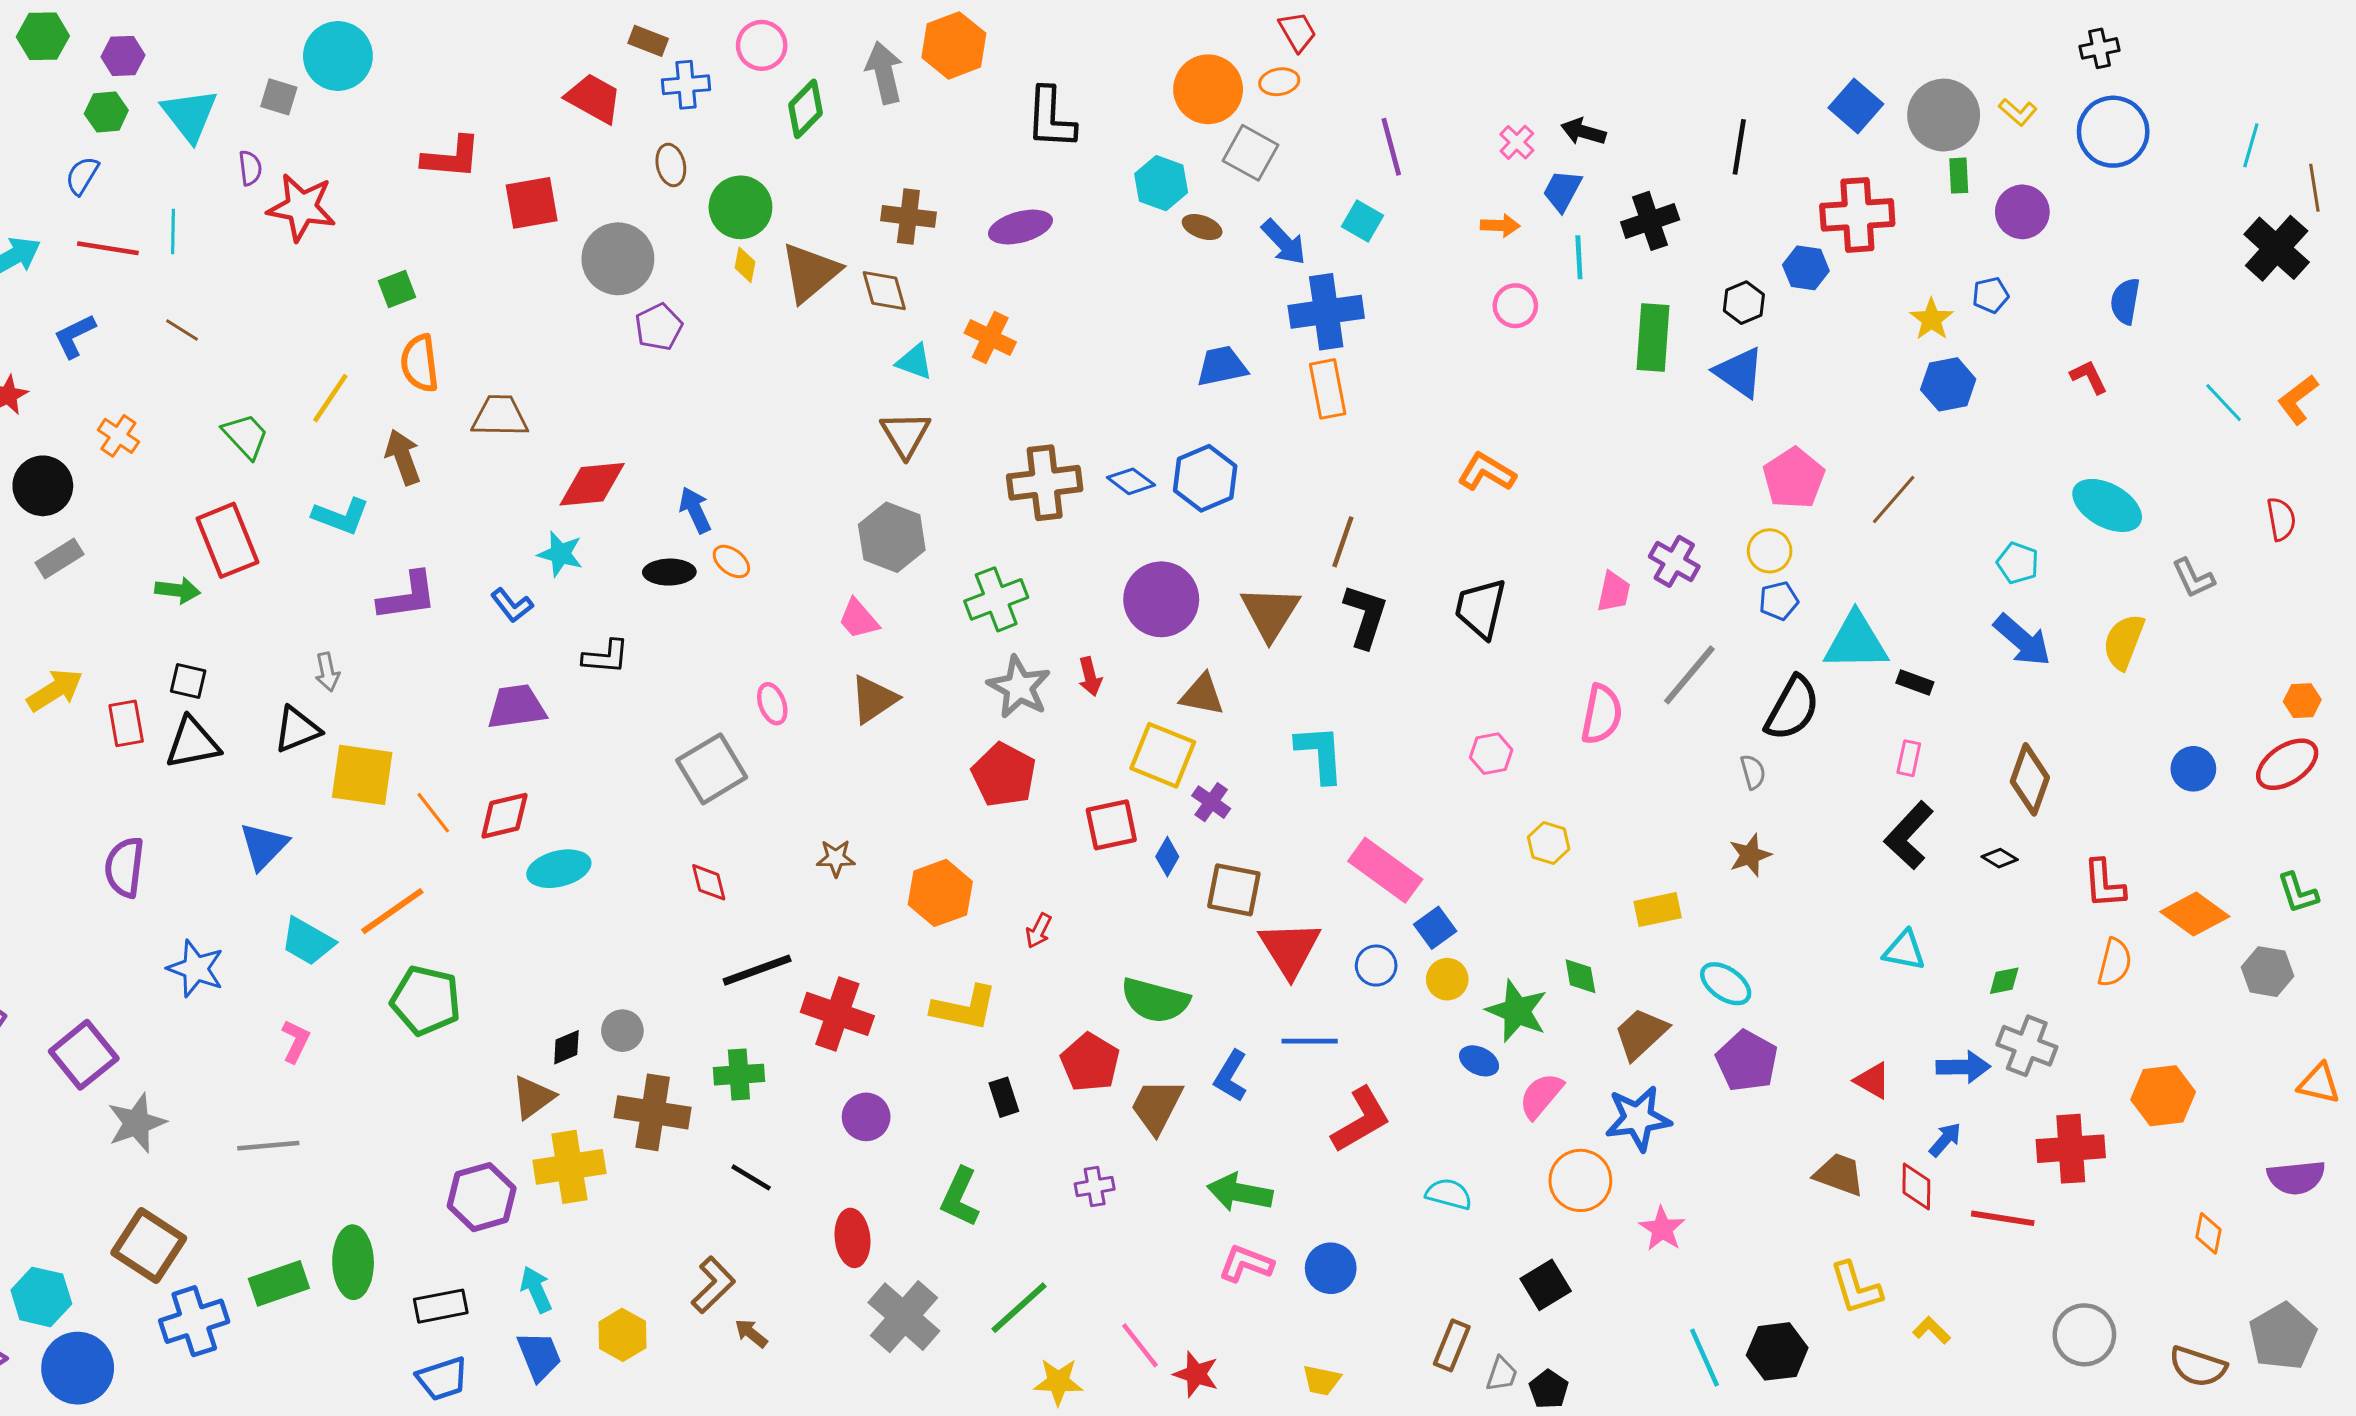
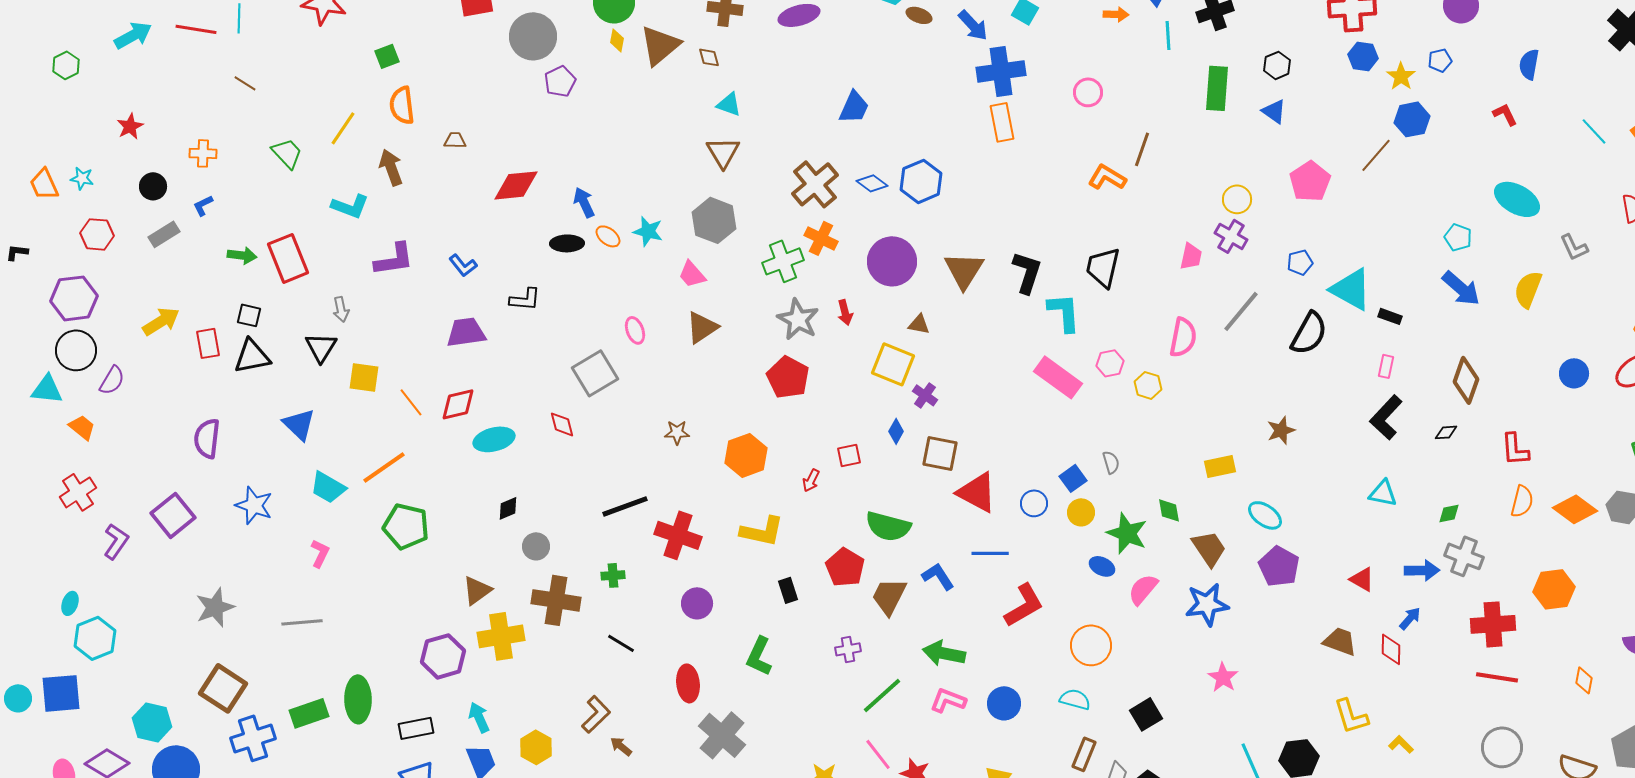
blue hexagon: (1806, 268) -> (1363, 56), moved
brown diamond: (884, 291) -> (709, 57), size x0.7
pink circle: (1515, 306) -> (1088, 92), moved
blue L-shape: (75, 336) -> (203, 205), moved, size x0.7
orange cross: (990, 337) -> (821, 238), moved
blue trapezoid: (1222, 366) -> (854, 107), moved, turned 126
blue triangle: (1739, 372) -> (1274, 111), size x0.7
brown trapezoid: (500, 416) -> (455, 140), size x0.6
orange cross: (118, 436) -> (203, 153), turned -32
brown cross: (1045, 483) -> (815, 184), turned -33
black circle: (43, 486) -> (153, 186), size x0.7
brown line: (1894, 499) -> (1376, 155), moved
red rectangle: (227, 540) -> (288, 258), moved
brown line: (1343, 542) -> (1142, 149), moved
yellow circle: (1770, 551) -> (1237, 199), moved
cyan star: (560, 554) -> (648, 231), moved
cyan triangle: (1856, 642) -> (1351, 289), turned 30
brown triangle: (1202, 695) -> (919, 324), size x0.7
black triangle: (297, 729) -> (321, 347), turned -36
cyan L-shape: (1320, 754) -> (1064, 312), moved
gray semicircle: (1753, 772) -> (1111, 462), moved
yellow square: (362, 775) -> (364, 377), size x0.7
red square: (1111, 825) -> (849, 455), moved, size x0.7
yellow hexagon: (1549, 843) -> (1148, 385), moved
blue triangle: (264, 846) -> (299, 424), turned -30
black diamond: (2000, 858) -> (1446, 432), turned -35
pink rectangle: (1385, 870) -> (1058, 377), moved
red diamond: (709, 882) -> (562, 424), moved
orange diamond: (2195, 914) -> (1575, 509), moved
red triangle: (1290, 949) -> (977, 492), turned -30
brown trapezoid: (1641, 1034) -> (1209, 548), turned 99
black diamond: (566, 1047) -> (508, 508), moved
purple square: (84, 1055) -> (173, 515), moved
green cross: (739, 1075) -> (613, 575), size x0.7
blue L-shape: (1231, 1076) -> (938, 576), turned 116
orange circle: (1580, 1180) -> (1091, 645), moved
cyan semicircle: (1449, 1194) -> (1075, 699), moved
red line: (2003, 1218) -> (1497, 677), moved
green line: (1019, 1308) -> (882, 695), moved

